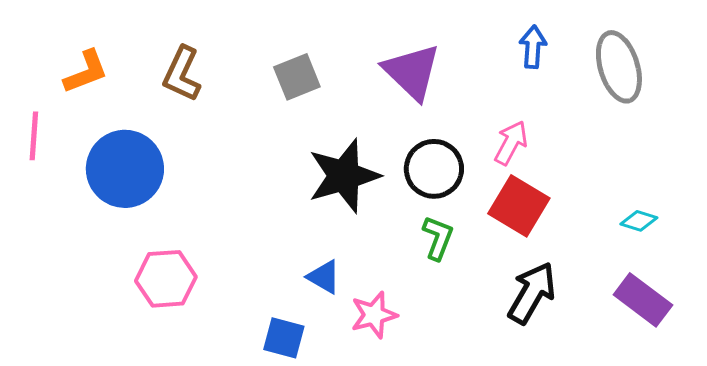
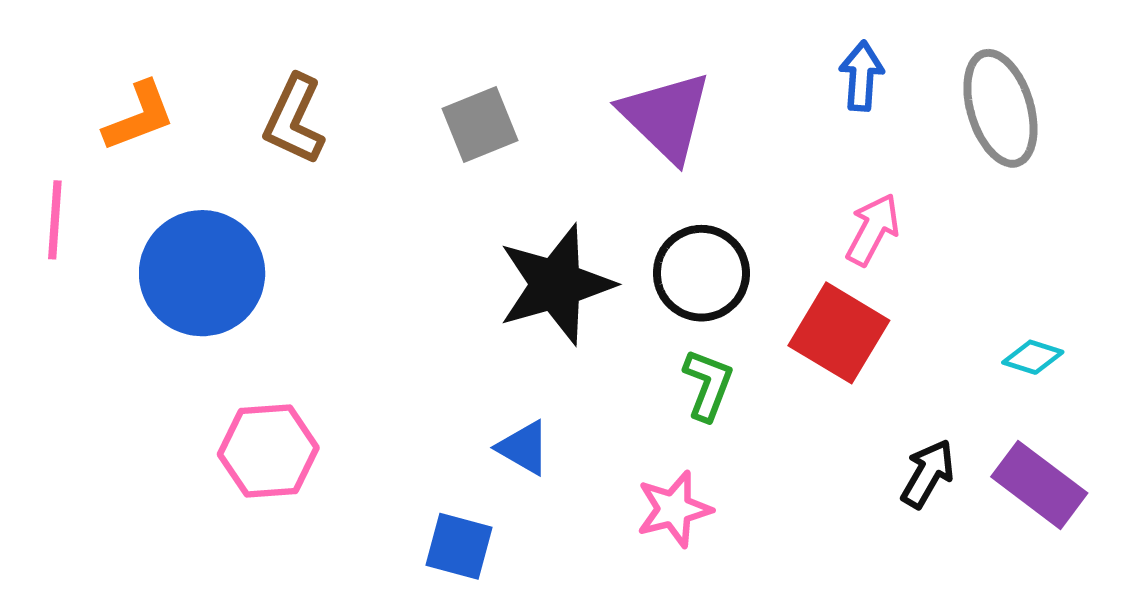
pink arrow: (511, 143) -> (873, 230), moved
black arrow: (532, 293) -> (928, 474), moved, size x0.7
pink star: (374, 315) -> (674, 509), moved

